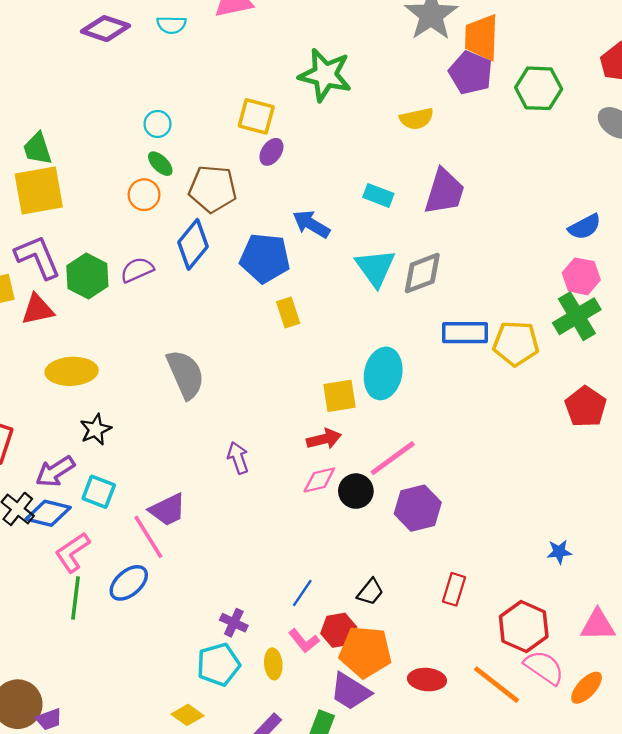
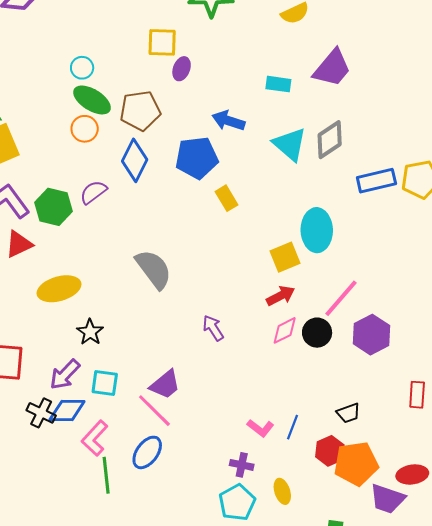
green ellipse: (160, 164) -> (92, 100), size x1.6
purple trapezoid: (444, 192) -> (332, 68), turned 36
black trapezoid: (370, 592) -> (348, 413), turned 45
pink L-shape: (304, 641) -> (260, 428), moved
purple trapezoid: (350, 691) -> (387, 499), moved

